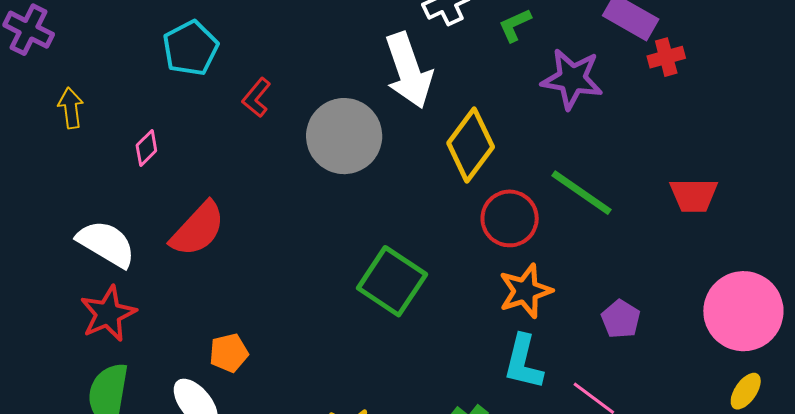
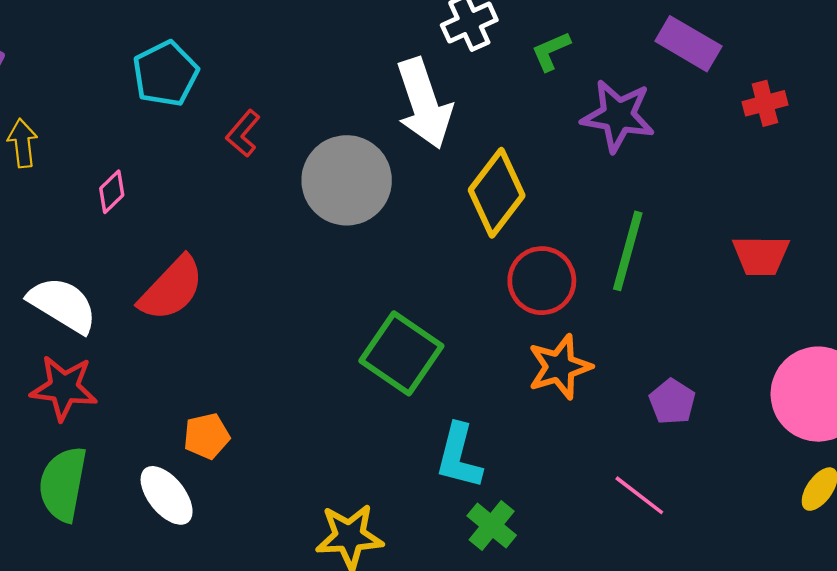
red cross: (666, 57) -> (765, 103), moved
green line: (582, 193) -> (628, 251), turned 70
red star: (108, 314) -> (64, 388), turned 30
cyan L-shape: (523, 362) -> (459, 456), moved

